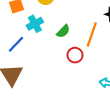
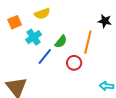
blue line: (16, 44) -> (45, 57), moved

